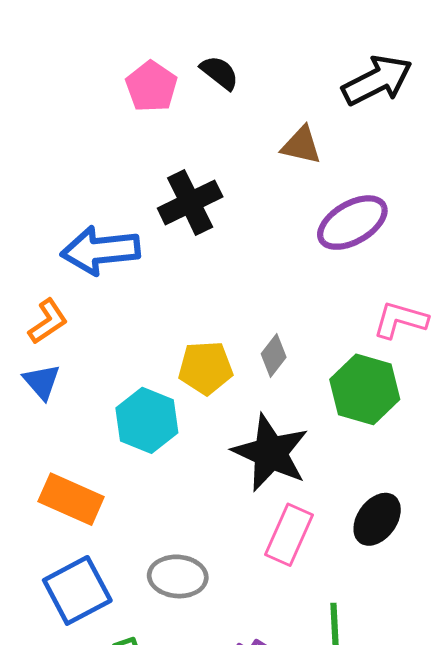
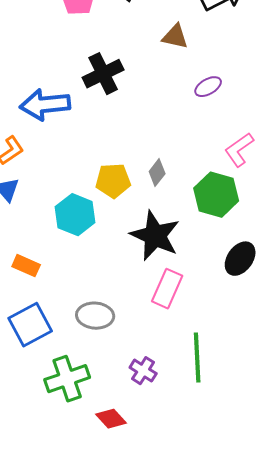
purple ellipse: (352, 223) -> (208, 87), size x0.6
pink L-shape: (400, 320) -> (239, 150), turned -51
orange rectangle: (71, 499) -> (26, 266), size x0.7
black ellipse: (377, 519) -> (240, 259), moved

